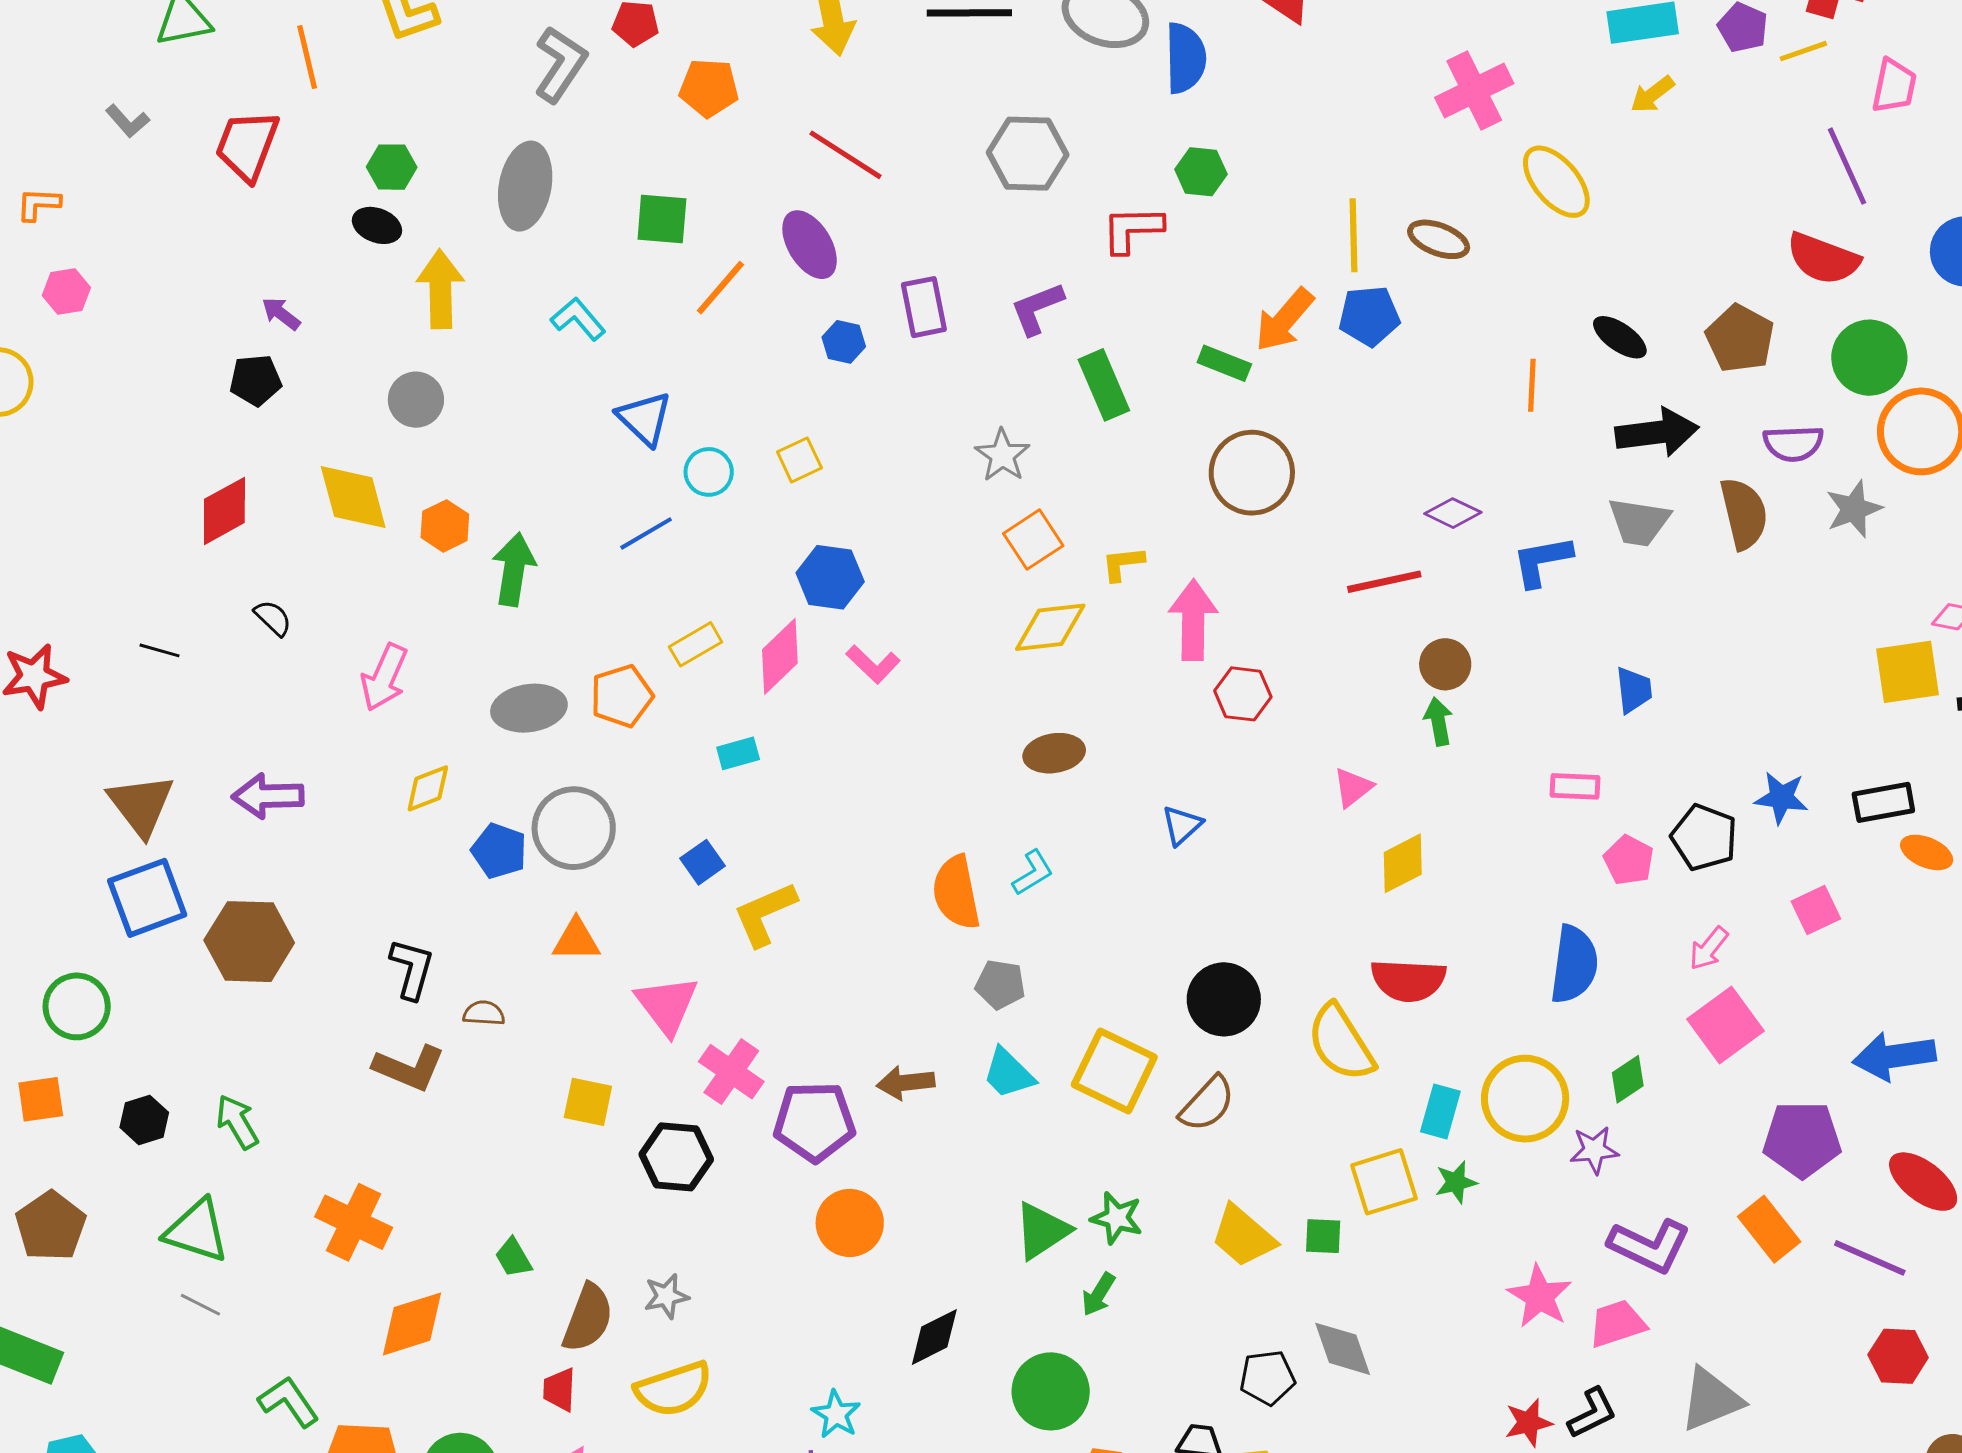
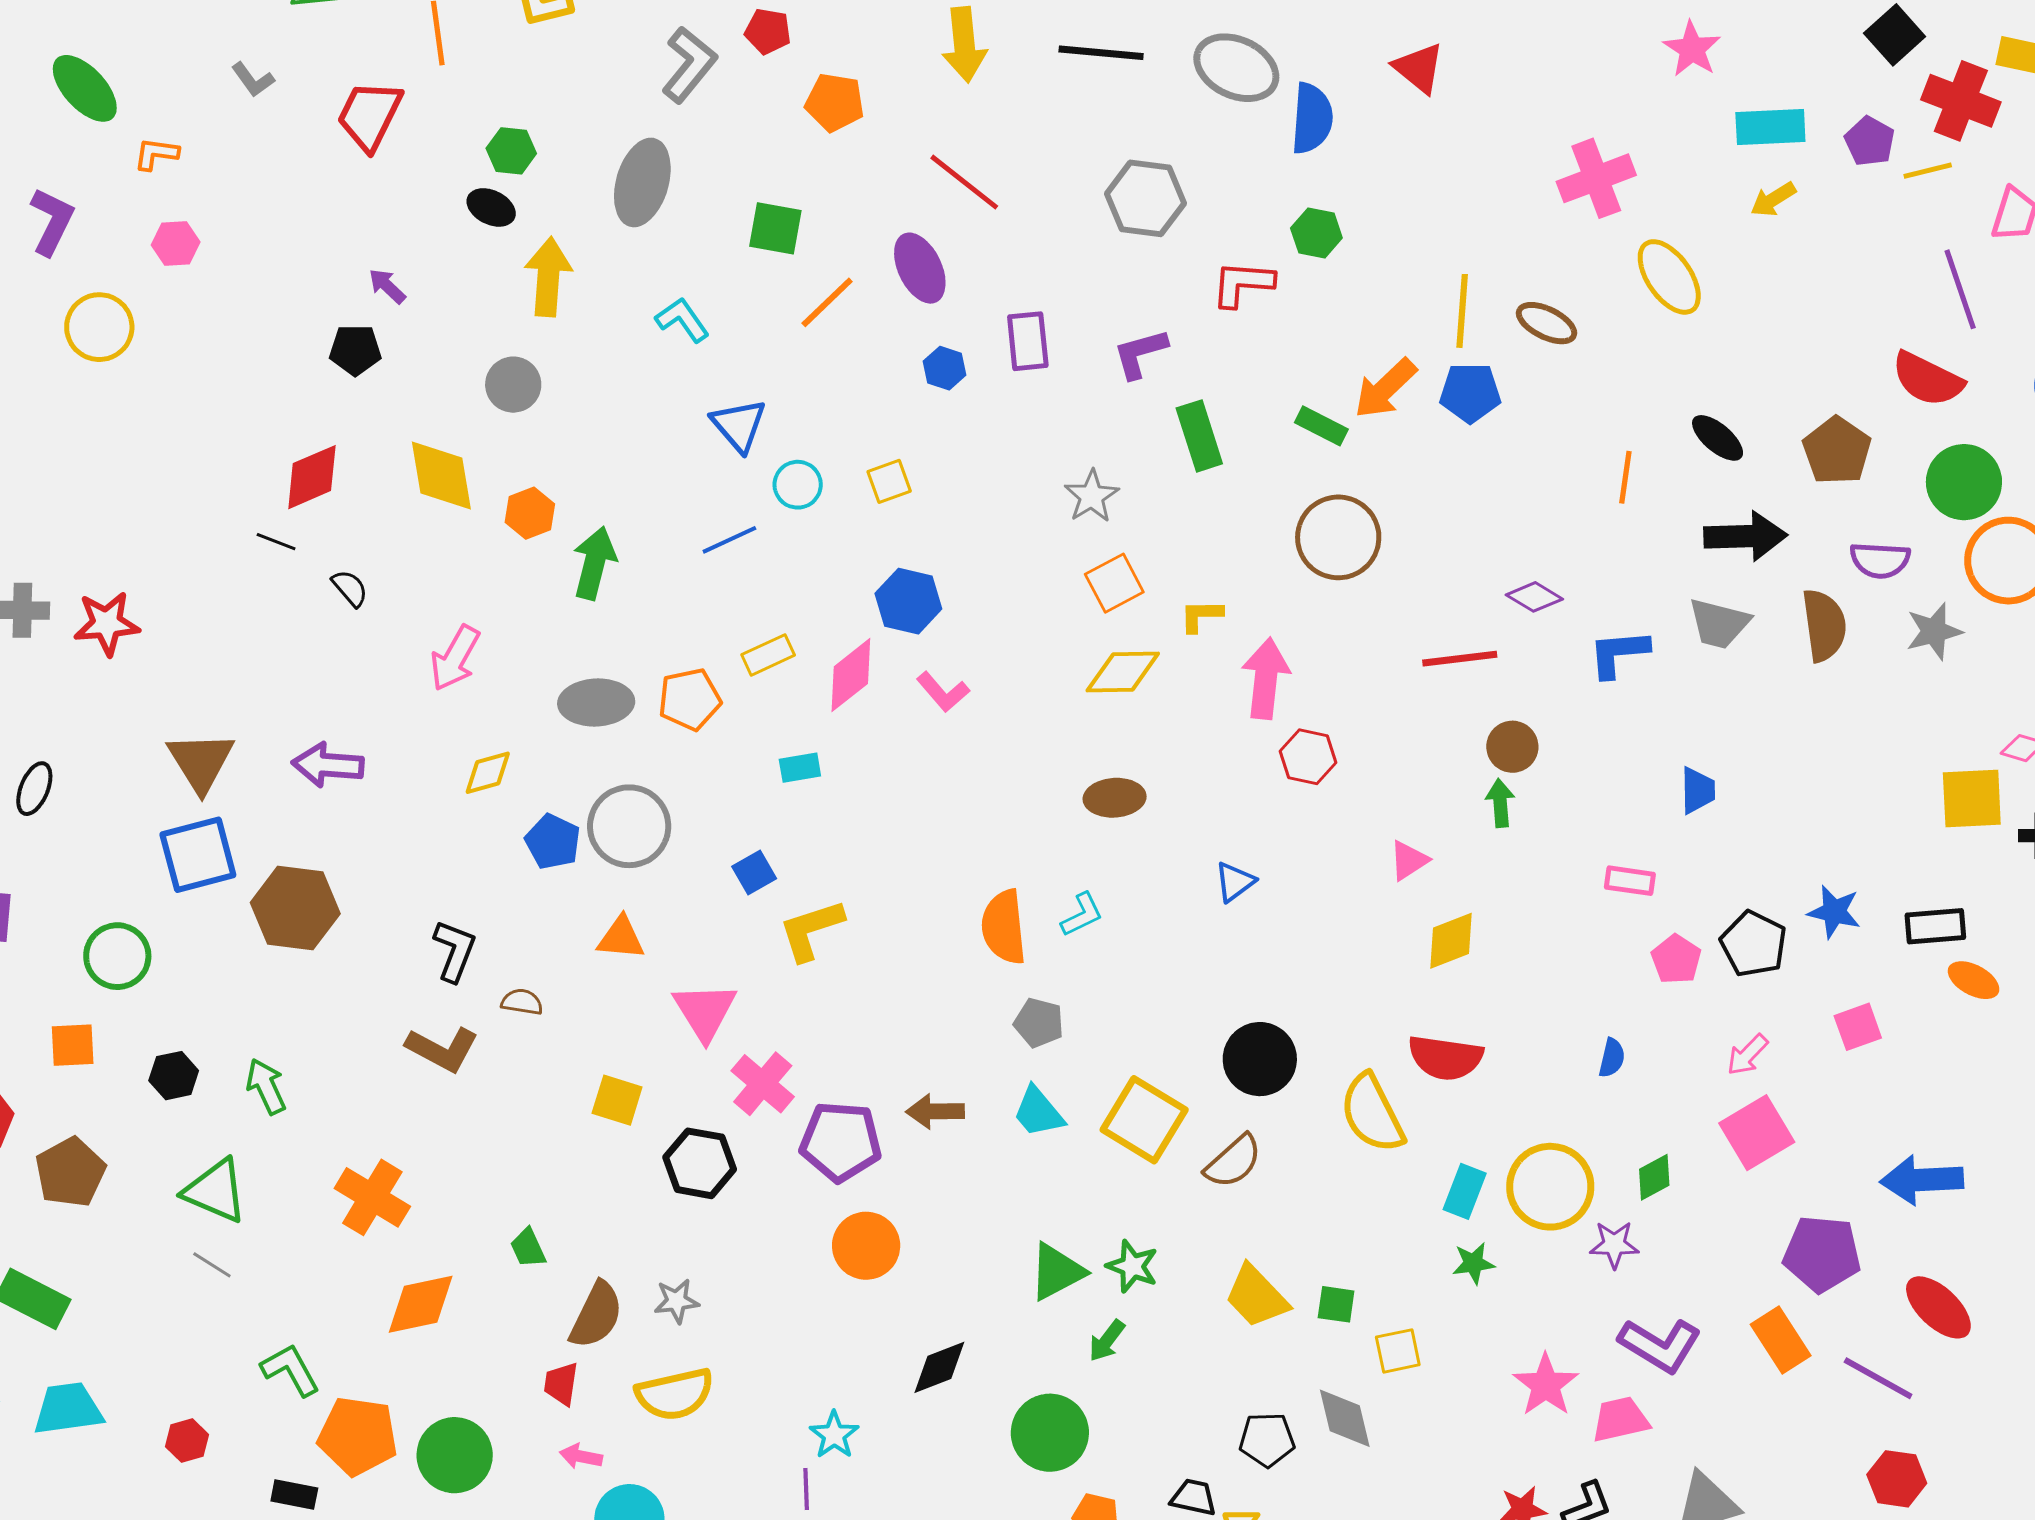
black line: (160, 650) -> (276, 542), moved
blue semicircle: (1574, 964) -> (1612, 1058), size x0.5
yellow square: (1384, 1182) -> (1398, 1351), moved, size x0.7

